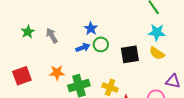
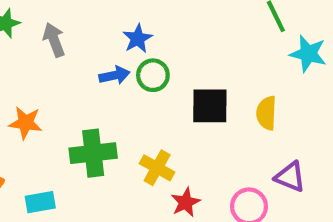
cyan star: (157, 32) -> (308, 54), moved
yellow semicircle: (157, 53) -> (266, 113), turned 49
orange star: (57, 73) -> (25, 123), moved

